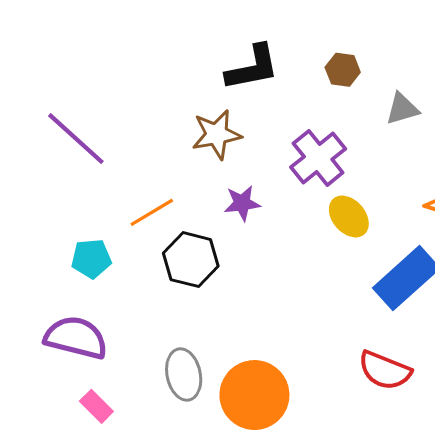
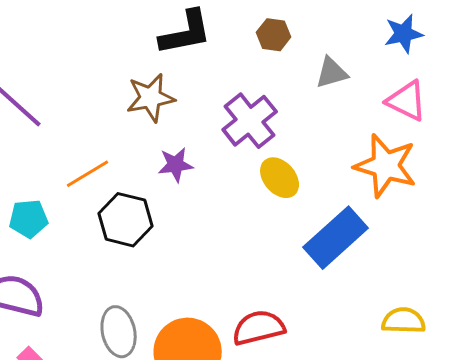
red semicircle: (385, 370) -> (259, 328), moved, turned 144

